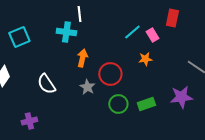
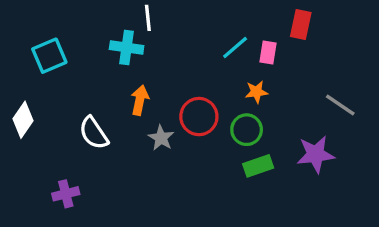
pink rectangle: (152, 35) -> (268, 52), turned 40
orange arrow: (82, 58) -> (140, 100), moved
green circle: (118, 104) -> (247, 130), moved

